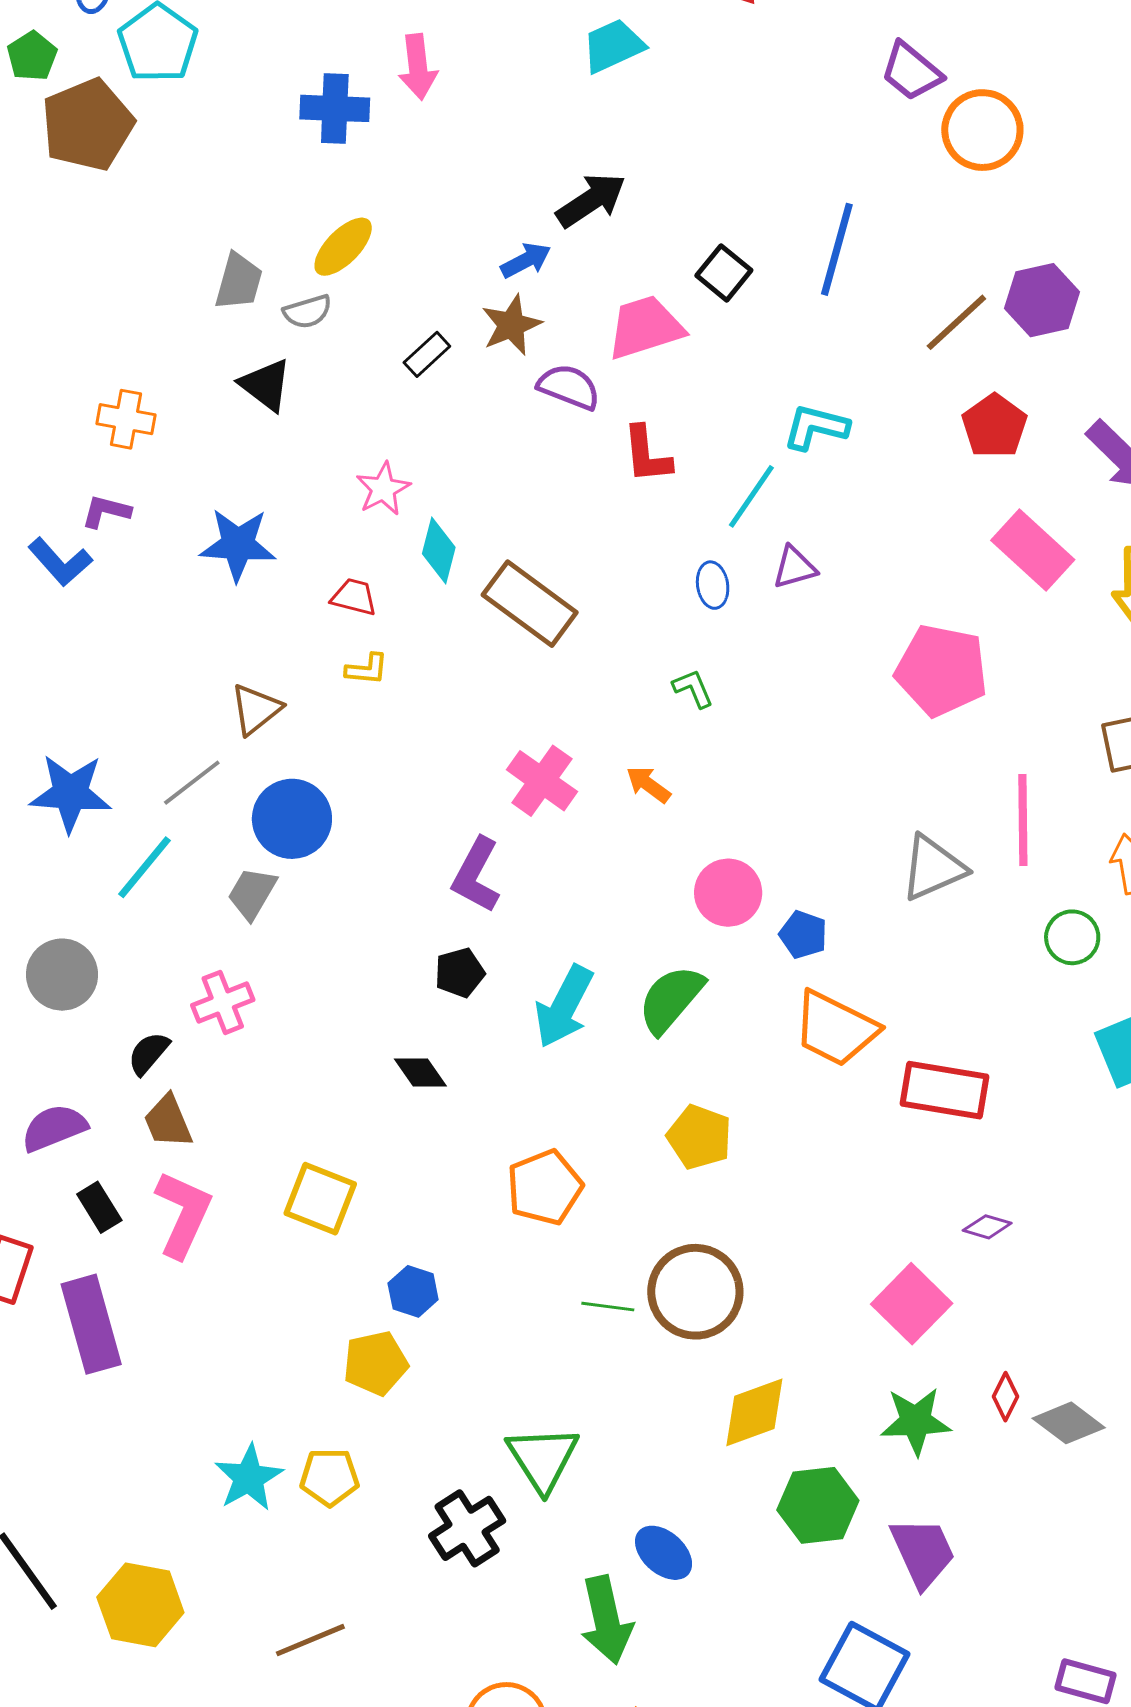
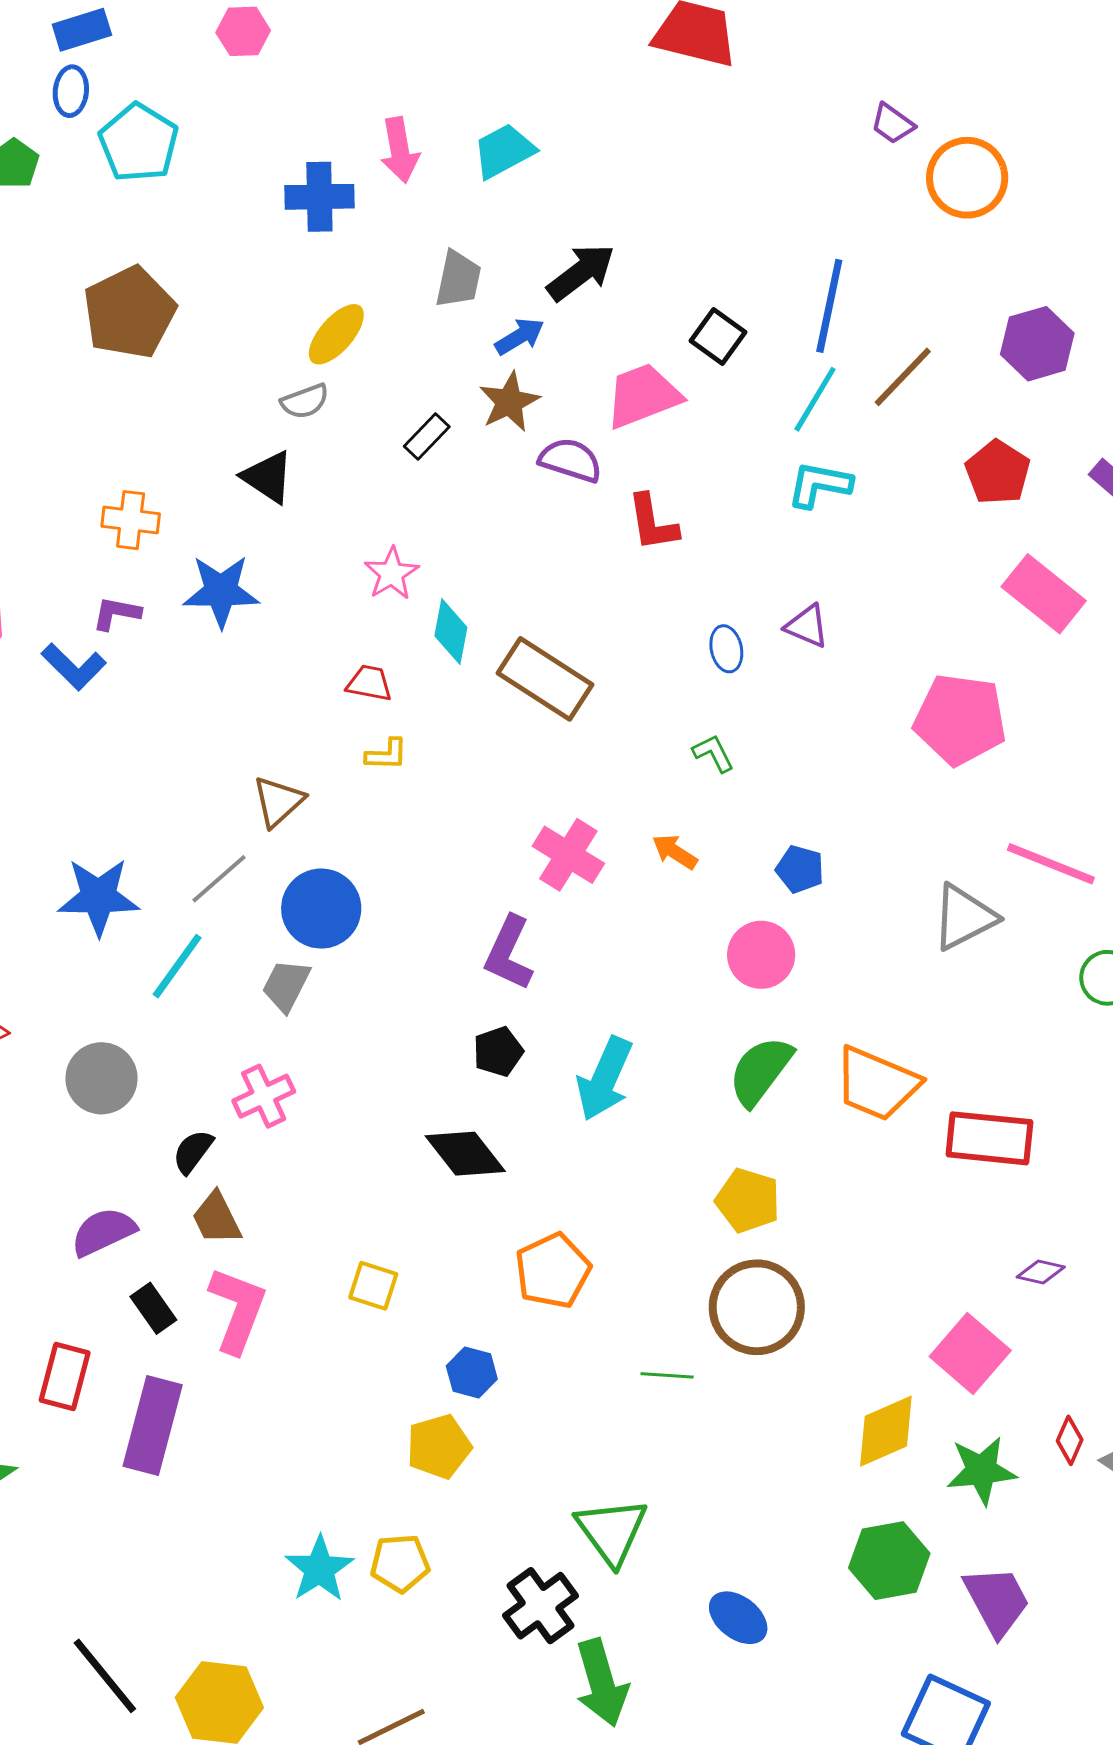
cyan trapezoid: (613, 46) -> (504, 151), moved
purple trapezoid: (911, 71) -> (893, 124), size x0.7
brown pentagon: (88, 125) -> (129, 312), moved
gray trapezoid: (239, 282) -> (458, 279), moved
brown line: (956, 322) -> (903, 377), moved
cyan line: (751, 496) -> (815, 399), moved
blue star: (238, 545) -> (221, 591), moved
purple triangle: (795, 567) -> (807, 626), turned 42
pink line: (1023, 820) -> (1051, 864), turned -64
blue pentagon: (803, 935) -> (800, 869), moved
green semicircle: (671, 999) -> (760, 1071), moved
black diamond: (420, 1072) -> (465, 1154), size x1.5
orange pentagon: (545, 1187) -> (553, 1271), moved
yellow square: (320, 1199) -> (373, 1286), size x0.7
brown circle: (695, 1292) -> (757, 1307), moved
purple rectangle: (91, 1324) -> (153, 1425), turned 34
yellow diamond: (754, 1412) -> (886, 1431), moved
green arrow: (606, 1620) -> (602, 1683), moved

